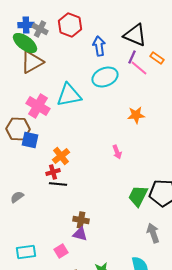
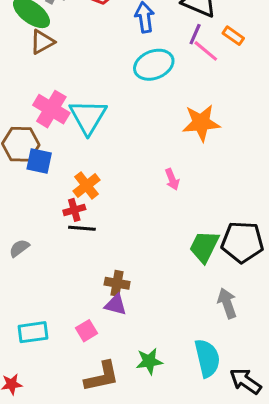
brown triangle: (32, 62) -> (42, 42), size x0.7
cyan triangle: (69, 95) -> (88, 117), moved, turned -48
orange star: (136, 115) -> (201, 123), size x1.4

